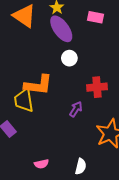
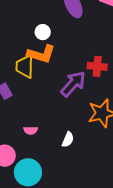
white circle: (69, 58) -> (43, 32), moved
purple arrow: (76, 109) -> (73, 84), size x1.8

